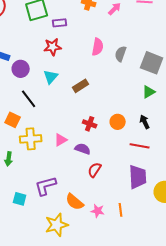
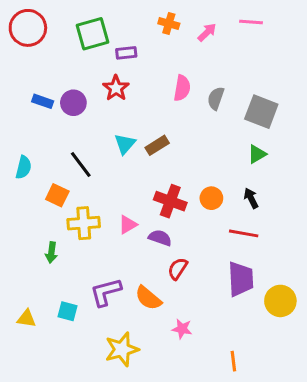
red star: (53, 47) -> (116, 88), turned -30
purple circle: (21, 69) -> (73, 103), moved
cyan triangle: (51, 77) -> (125, 144), moved
red cross: (90, 124) -> (170, 201), size x1.5
orange semicircle: (75, 202) -> (148, 298), moved
orange line: (121, 210) -> (233, 361), moved

